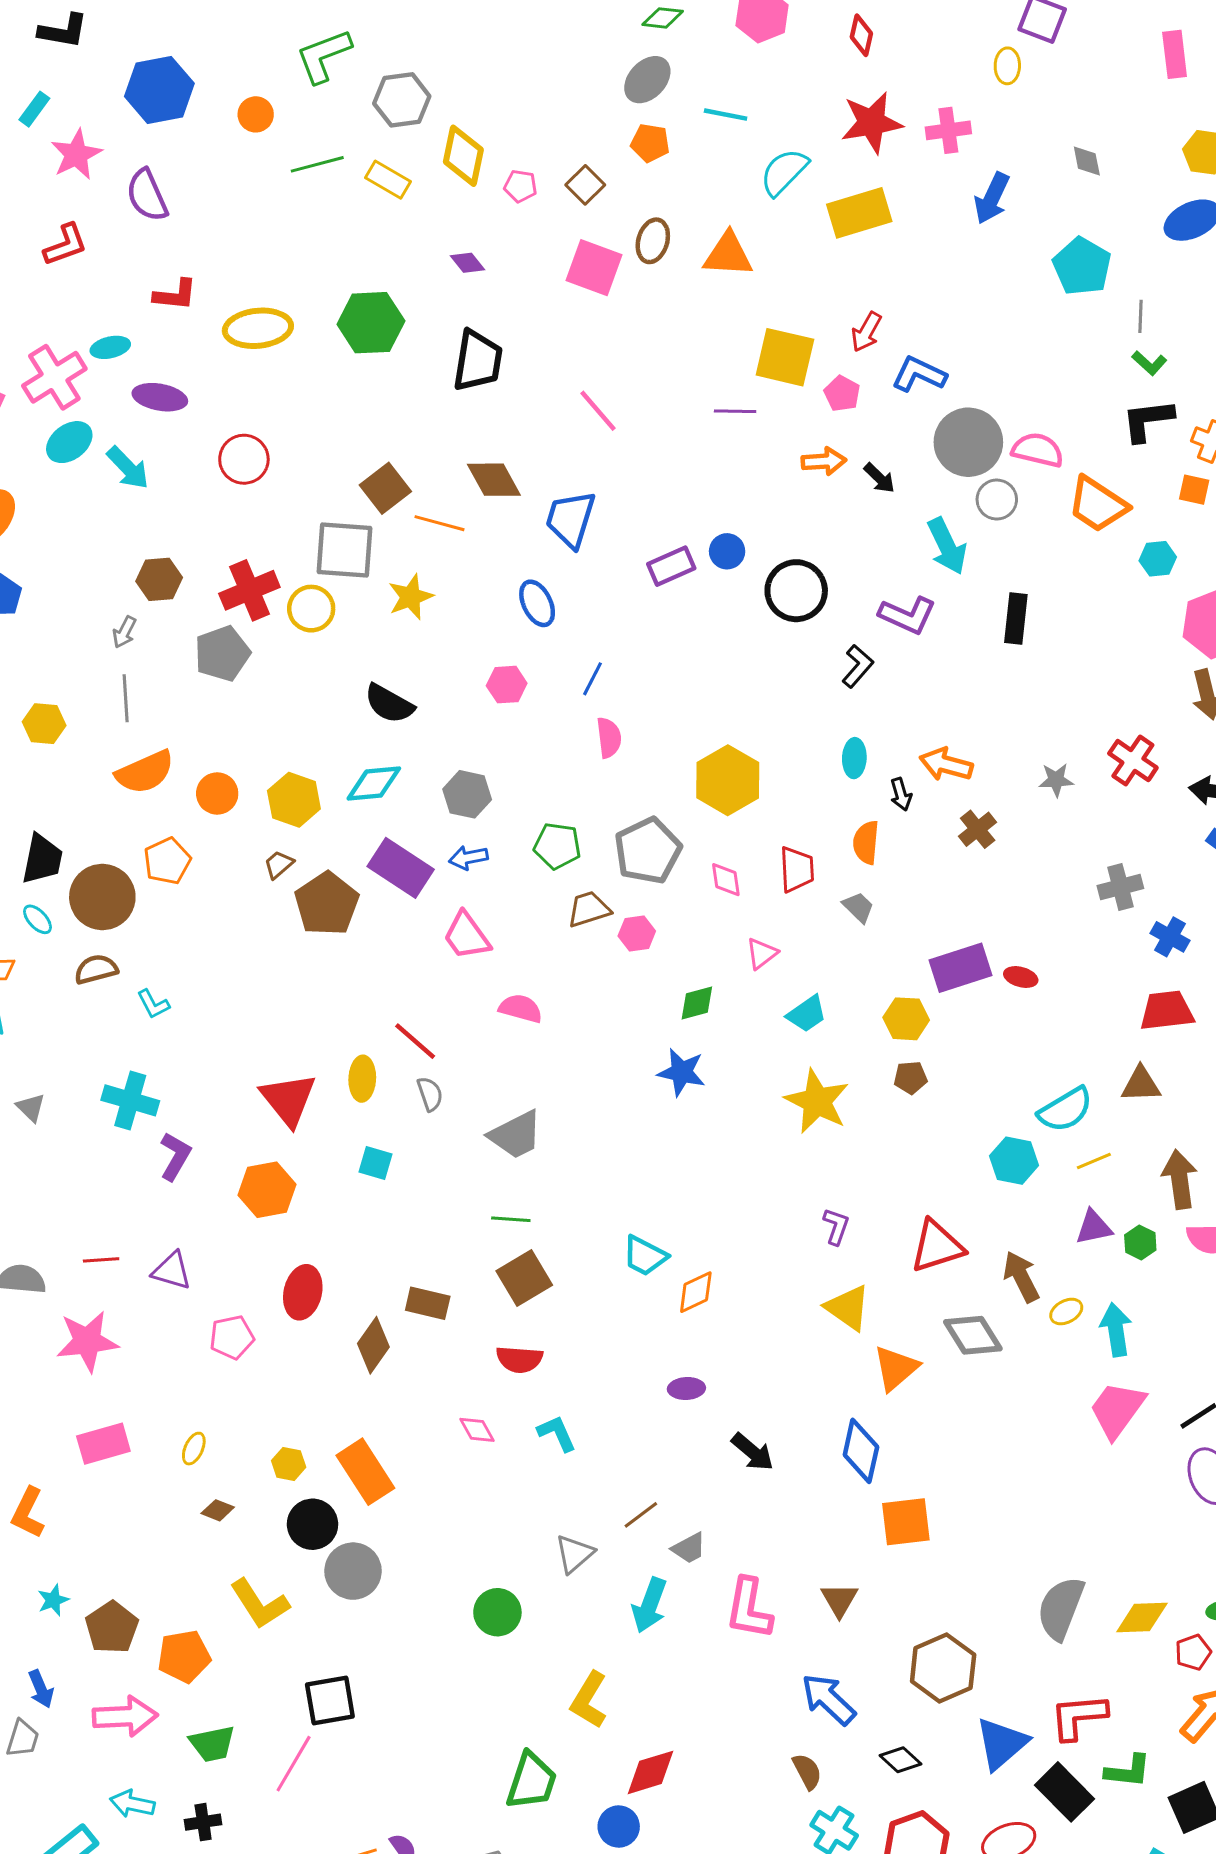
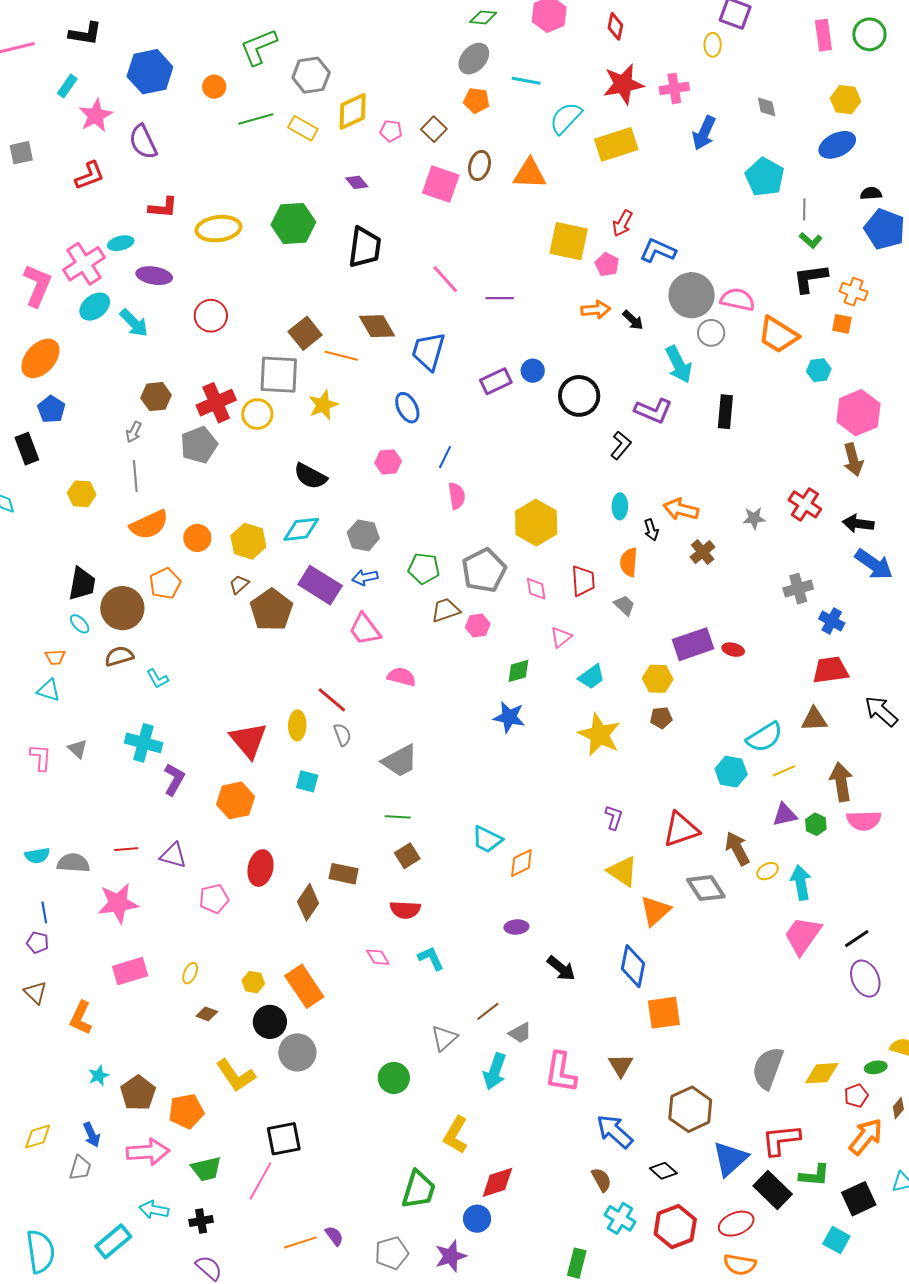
yellow diamond: (463, 156) -> (353, 111), turned 54
purple line: (735, 411) -> (500, 298), moved
brown square: (524, 1278) -> (407, 856), size x0.7

